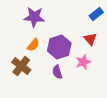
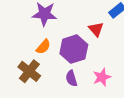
red triangle: (90, 39) -> (96, 29), moved
pink star: (83, 62) -> (102, 77), moved

